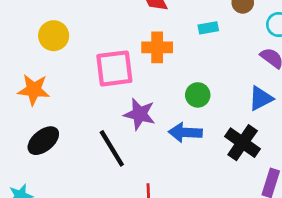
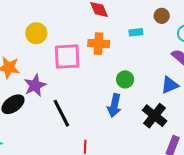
yellow circle: (54, 36) -> (36, 33), moved
purple star: (140, 114) -> (35, 85), moved, turned 30
blue arrow: (185, 132) -> (114, 106), turned -85

